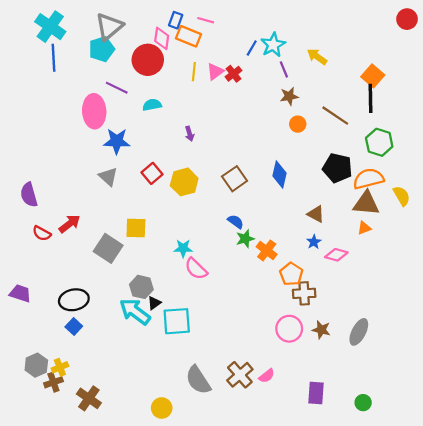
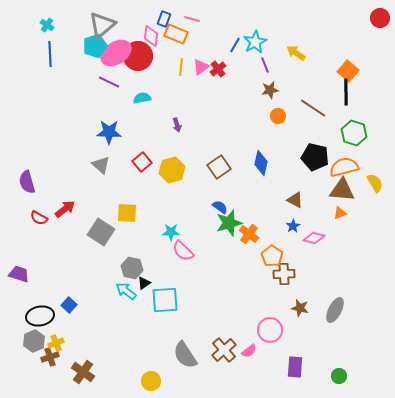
cyan cross: (50, 27) -> (47, 25), size x0.5
pink ellipse: (94, 111) -> (116, 53), moved, turned 60
green star: (245, 239) -> (229, 223), size x1.5
black ellipse: (74, 300) -> (40, 316), moved
cyan arrow: (135, 312) -> (126, 291), size x0.7
pink circle: (289, 329) -> (270, 330), moved

